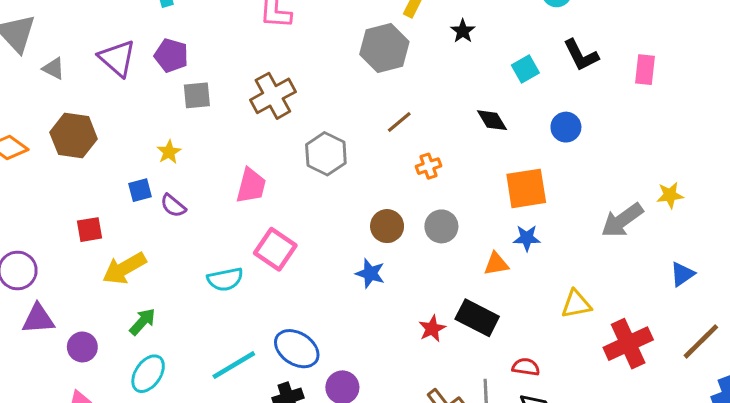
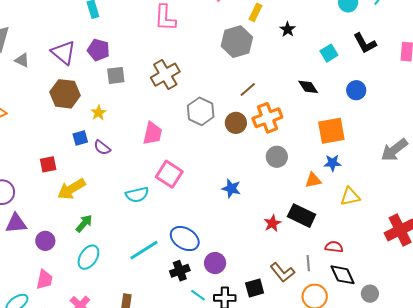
brown hexagon: (74, 136) -> (65, 94), moved
orange cross: (428, 166) -> (267, 118), size x1.8
brown circle: (387, 226) -> (236, 123), moved
yellow triangle: (576, 304) -> (350, 197), moved

